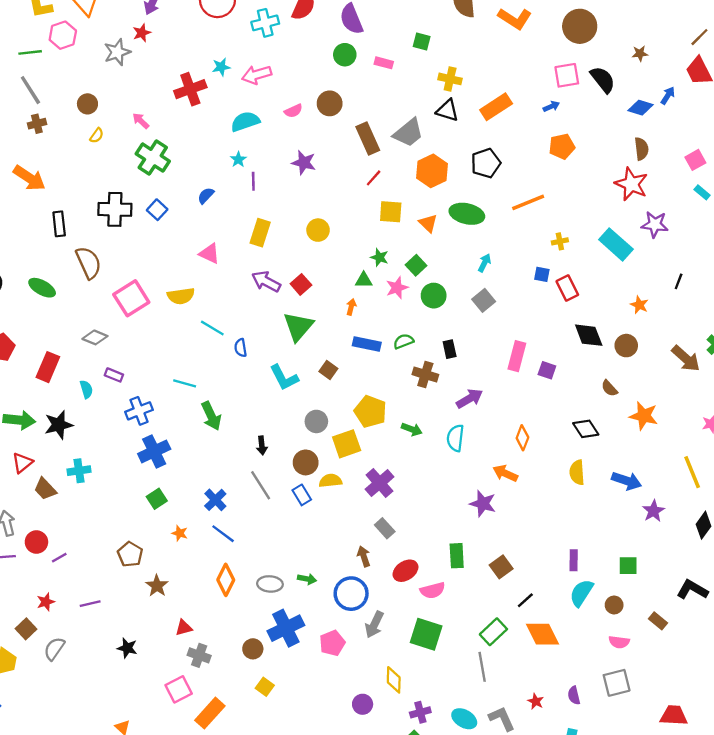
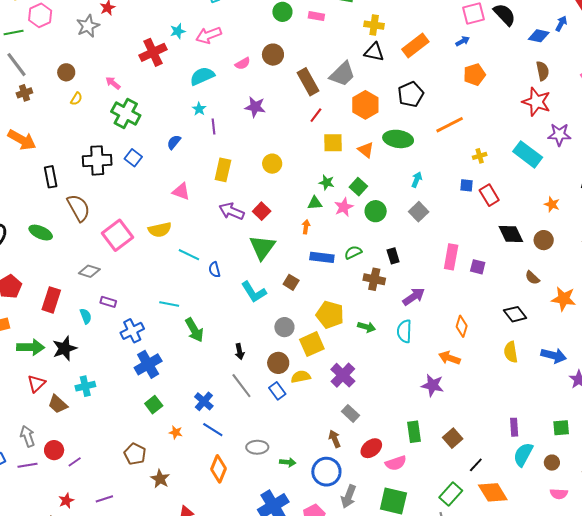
gray ellipse: (270, 584) -> (257, 447), moved

